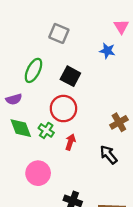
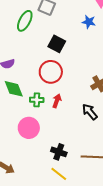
green ellipse: (33, 70) -> (25, 21), moved
green cross: (46, 130) -> (37, 100), moved, turned -32

